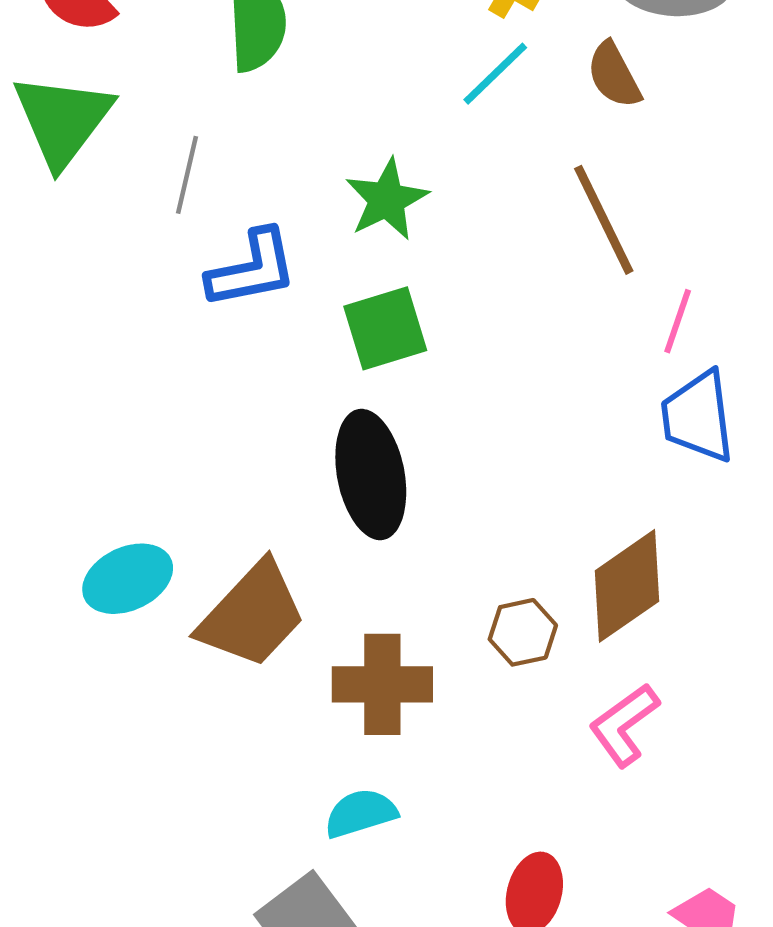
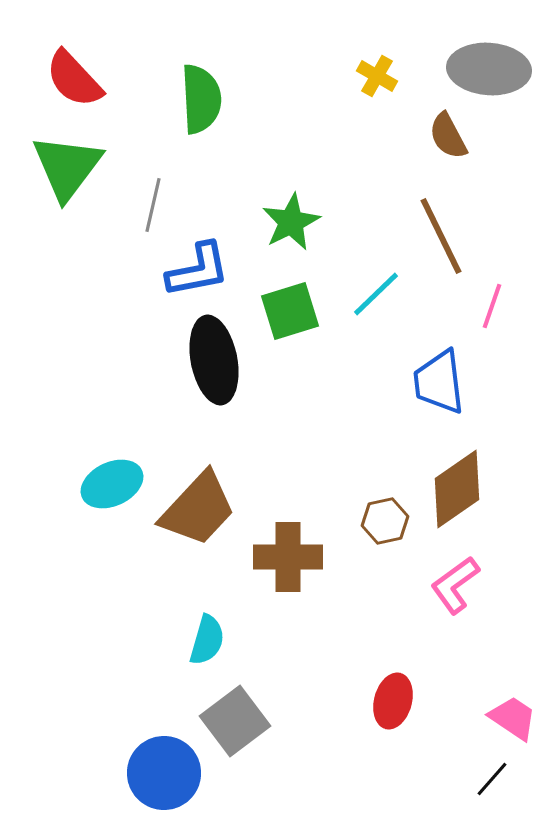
cyan line: (495, 74) -> (376, 294), moved
blue trapezoid: (698, 417) -> (439, 382), moved
black ellipse: (371, 475) -> (214, 360), moved
cyan semicircle: (361, 813) -> (207, 640), moved, turned 123

